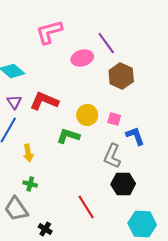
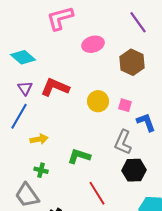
purple line: (106, 43) -> (138, 22), moved
green L-shape: (68, 136) -> (79, 156), moved
yellow arrow: (28, 153) -> (39, 139), turned -90

